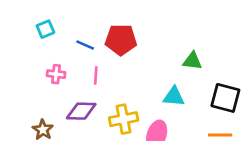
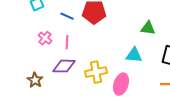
pink cross: (56, 74) -> (45, 38), turned 32
pink line: (96, 75) -> (67, 42), moved

